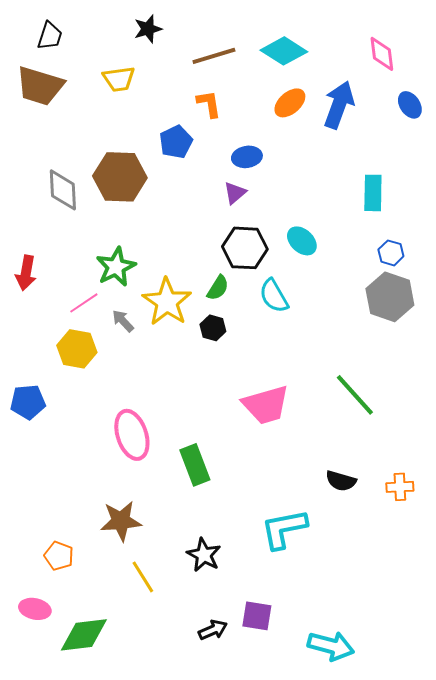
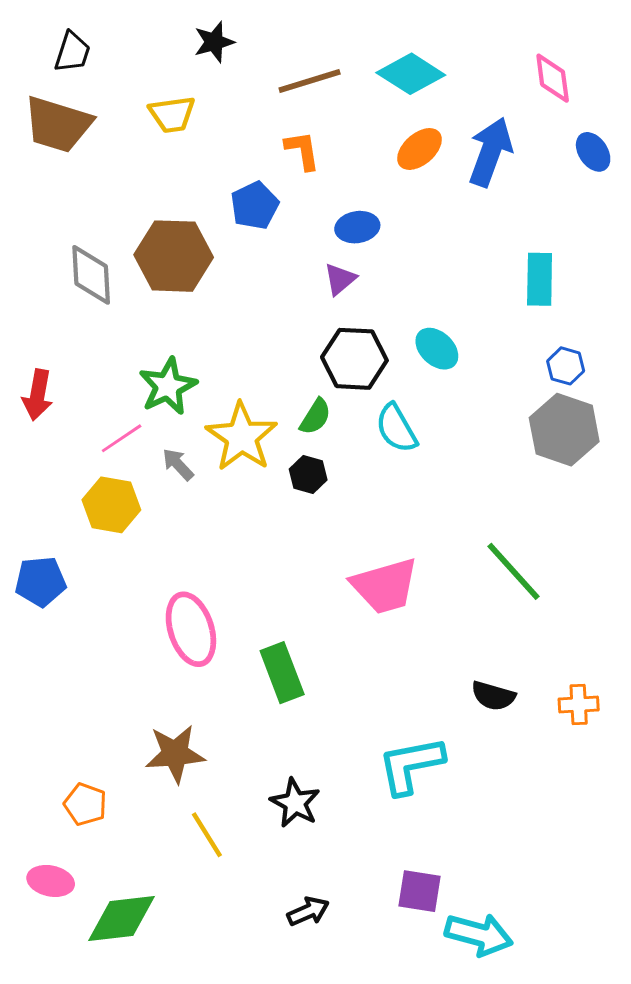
purple square: (257, 616) -> (420, 891), moved

